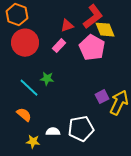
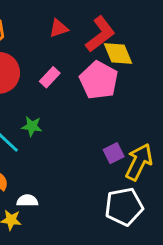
red triangle: (67, 26) -> (59, 28), moved
white pentagon: (81, 129) -> (124, 207), moved
white semicircle: (53, 132) -> (27, 201), moved

